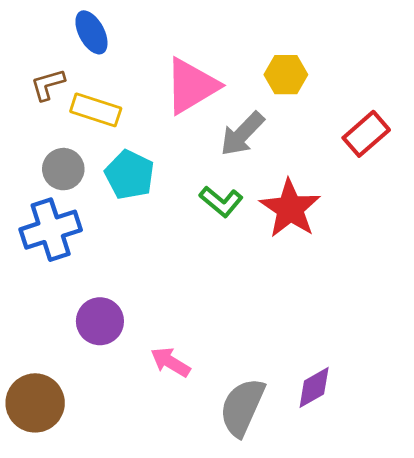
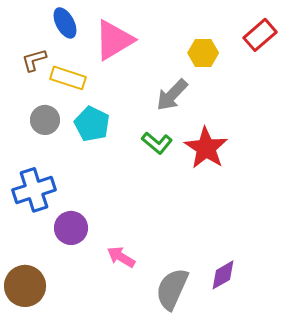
pink triangle: (192, 86) -> (114, 40), moved
red rectangle: (366, 134) -> (260, 35), moved
blue cross: (51, 230) -> (34, 190), moved

